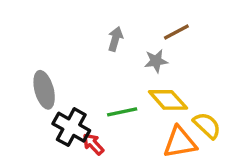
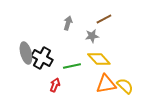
yellow semicircle: (207, 125) -> (125, 86), moved
black cross: (71, 127) -> (42, 58), moved
red arrow: (93, 144) -> (55, 85), turned 64

